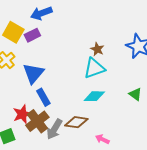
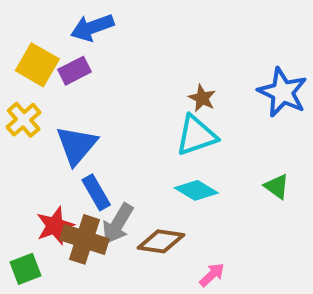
cyan diamond: (94, 96) -> (196, 190), turned 30
brown cross: (37, 121) -> (84, 239), turned -35
gray arrow: (54, 129) -> (118, 224), moved
pink arrow: (102, 139) -> (212, 275), turned 112

